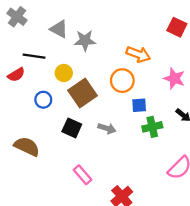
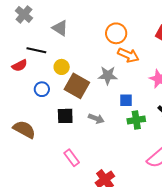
gray star: (85, 41) -> (108, 75), moved
orange circle: (122, 81) -> (116, 33), moved
brown square: (82, 93) -> (77, 86), turned -30
black square: (72, 128) -> (65, 116), turned -30

